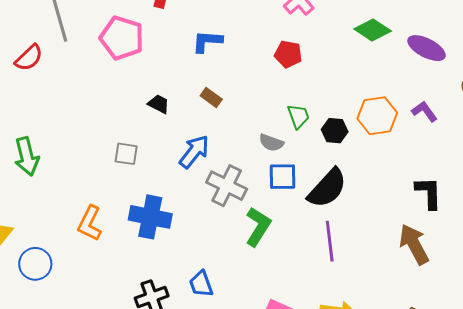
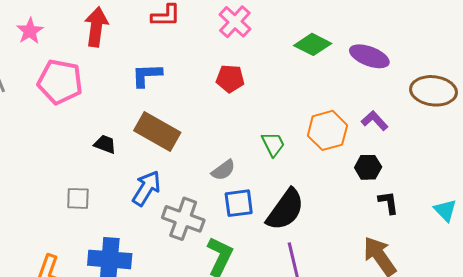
brown rectangle: (211, 97) -> (157, 131), size x2.0
green trapezoid: (298, 116) -> (273, 144), moved
black hexagon: (335, 131) -> (368, 167), moved
gray semicircle: (271, 143) -> (223, 170), turned -50
black L-shape: (429, 193) -> (388, 203), size x0.7

